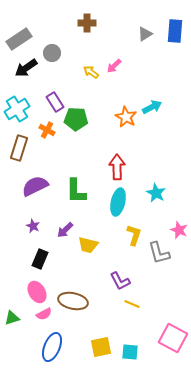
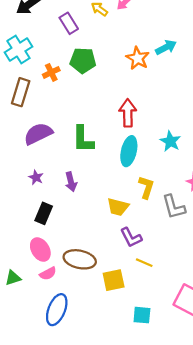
purple rectangle: (55, 102) -> (69, 23), moved
orange cross: (47, 130) -> (51, 72), turned 35
purple arrow: (65, 230) -> (71, 182), turned -60
yellow trapezoid: (88, 245) -> (118, 207), moved
yellow square: (101, 347) -> (114, 280), moved

